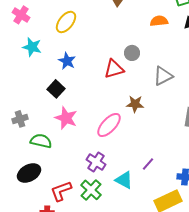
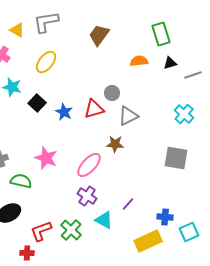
blue star: (67, 61) -> (64, 112), moved
gray triangle: (163, 76) -> (128, 116), moved
black square: (56, 89) -> (37, 103), moved
purple cross: (96, 162) -> (87, 196), moved

